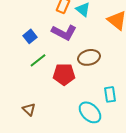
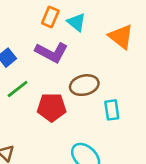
cyan rectangle: (110, 94) -> (112, 110), moved

